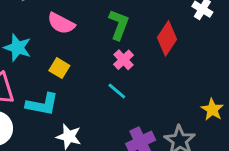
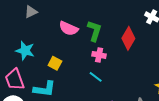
pink semicircle: (61, 23) -> (69, 28), moved
pink cross: (123, 60) -> (99, 55), turned -32

